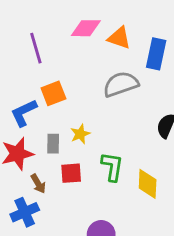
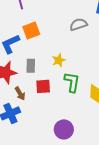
gray semicircle: (121, 84) -> (78, 24), size x0.7
yellow star: (80, 134) -> (59, 60), moved

